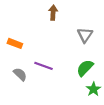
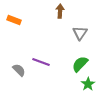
brown arrow: (53, 13) -> (60, 11), moved
orange rectangle: (15, 43) -> (14, 20), moved

